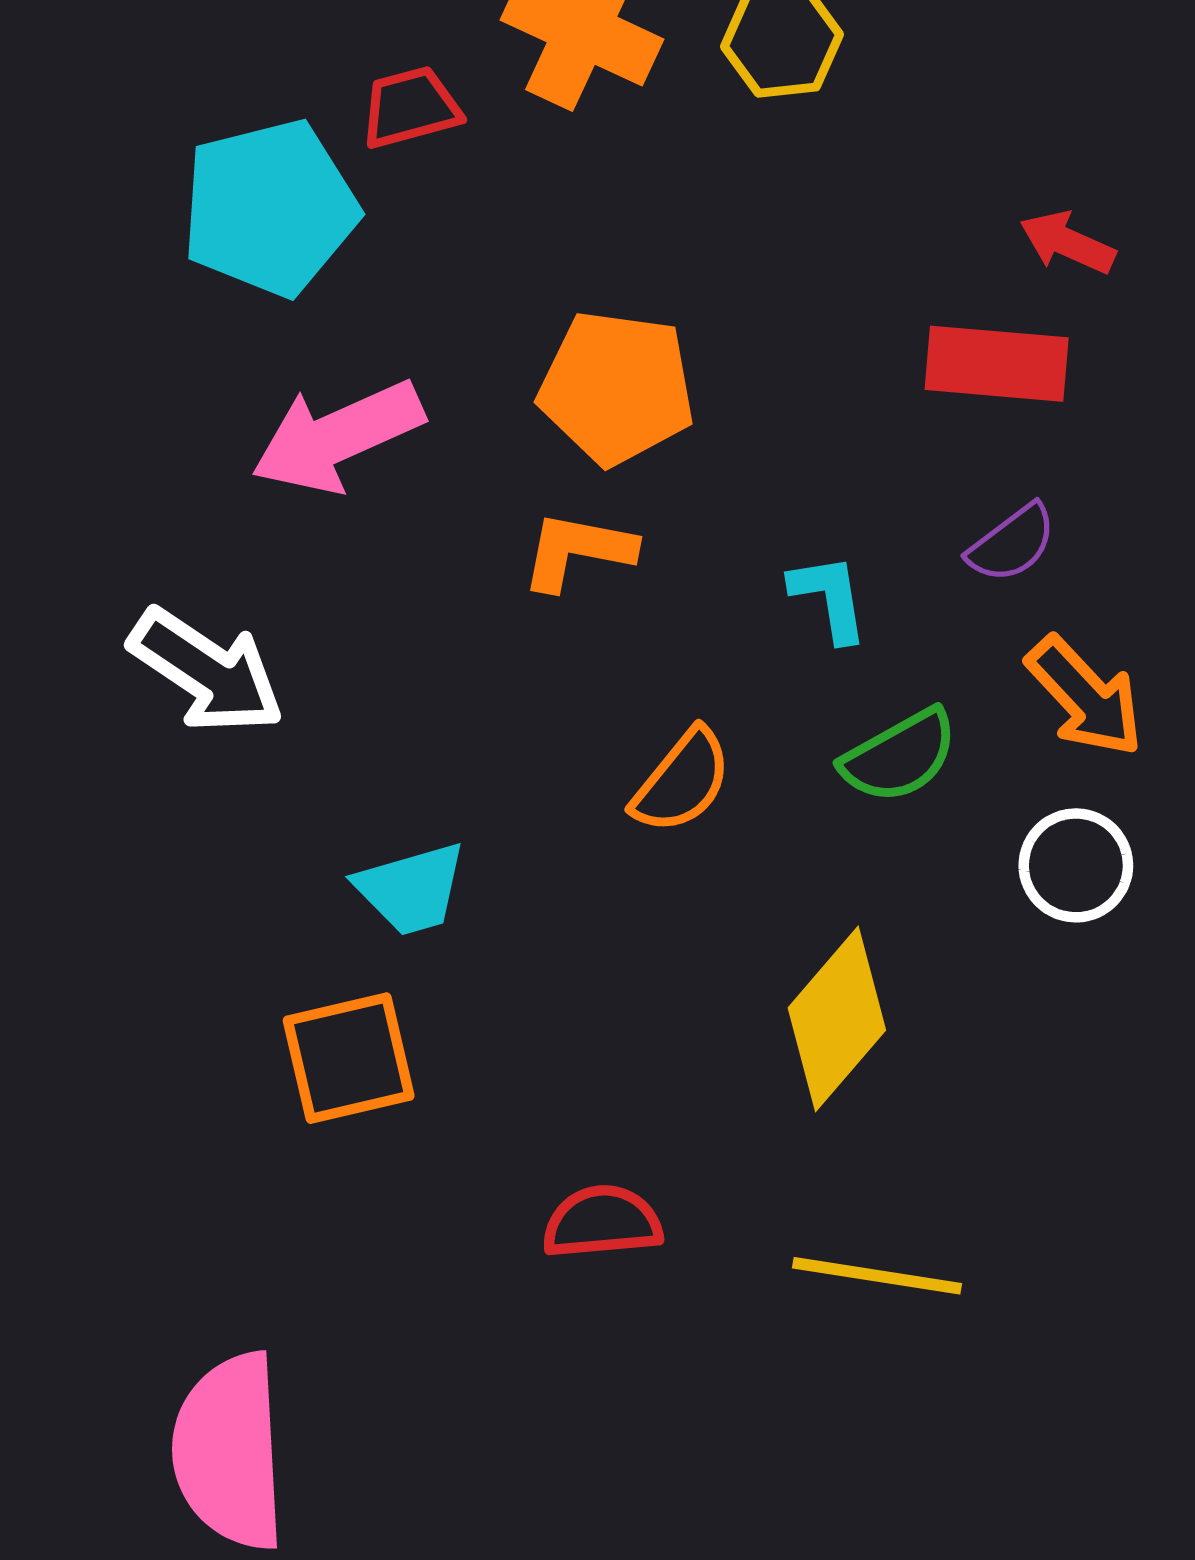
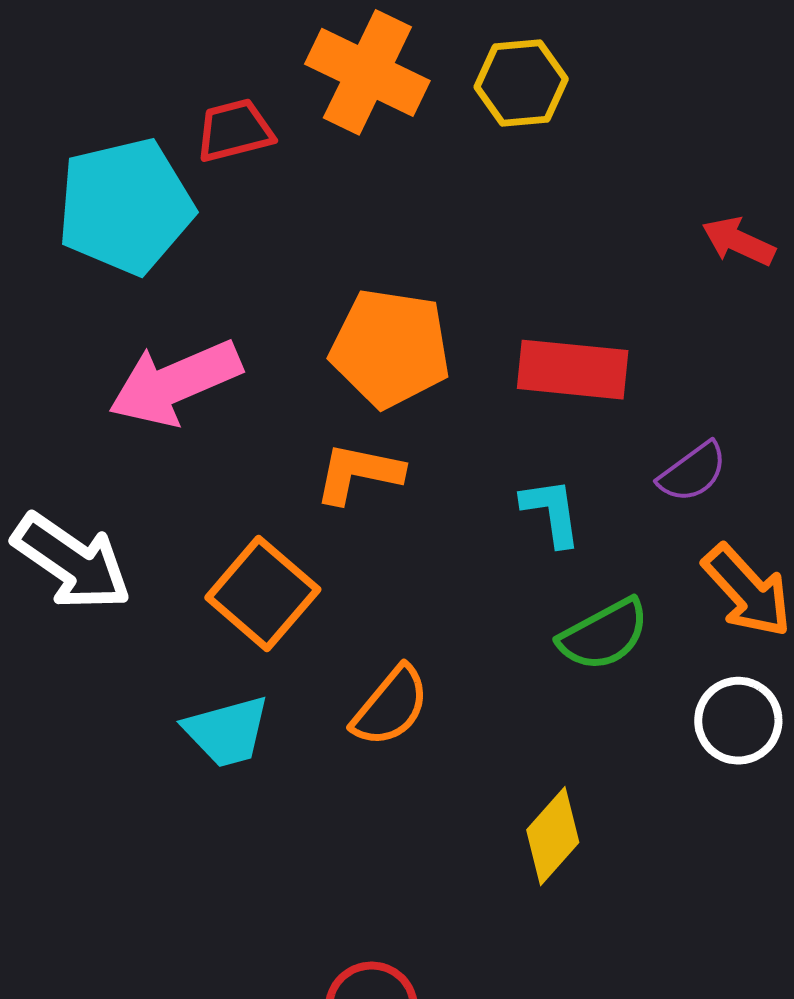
red rectangle: (997, 364) -> (573, 370), moved
orange semicircle: (682, 781) -> (391, 706), moved
yellow diamond: (837, 1019) -> (553, 836), size x0.7
orange square: (349, 1058) -> (263, 594), moved, turned -37

